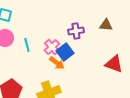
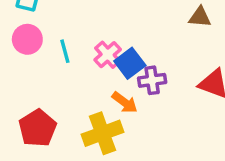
purple cross: (76, 31) -> (152, 80), moved
orange arrow: (57, 63) -> (125, 102), moved

